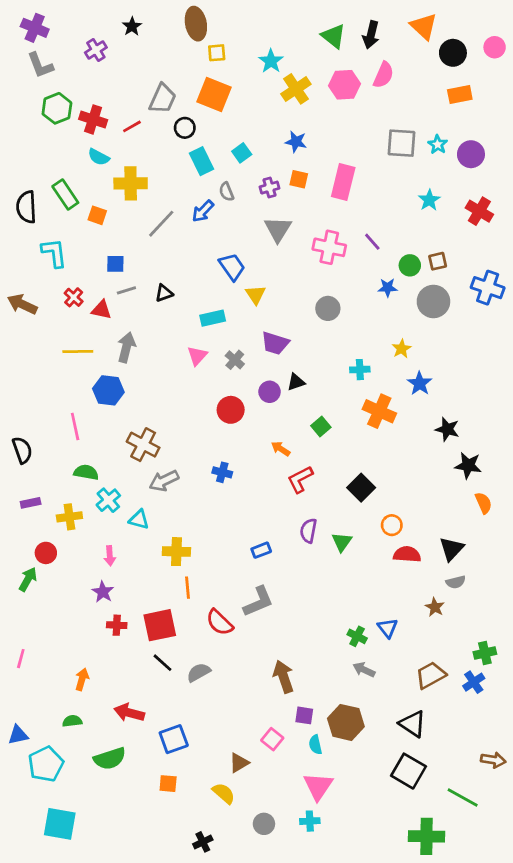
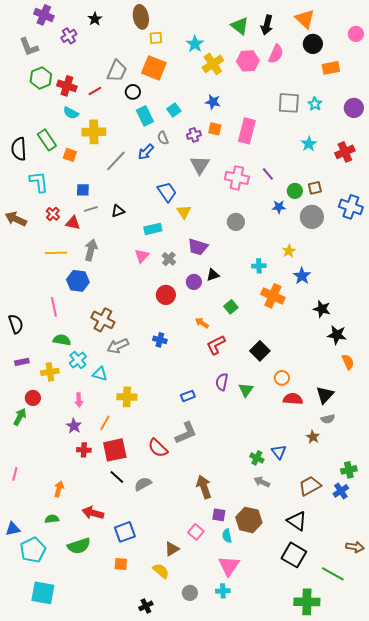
purple cross: (35, 28) -> (44, 15), moved
black circle: (453, 53) -> (313, 44), moved
purple circle: (471, 154) -> (354, 108), moved
red cross: (479, 211) -> (345, 152), turned 36
orange line: (188, 588) -> (105, 423), moved, turned 35

